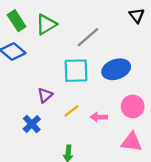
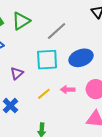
purple triangle: (45, 95) -> (17, 73), moved
pink arrow: (99, 117) -> (68, 90), moved

